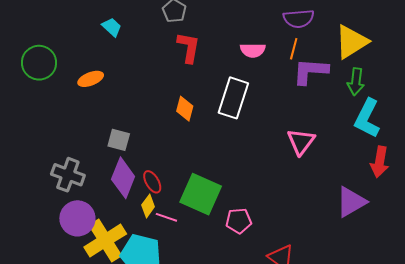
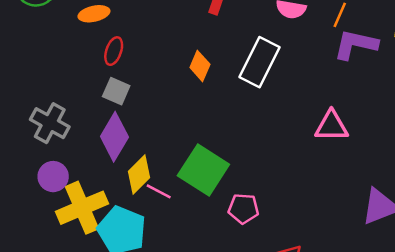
pink triangle: (301, 142) -> (332, 126), turned 44
red ellipse: (152, 182) -> (114, 51), moved, turned 40
yellow diamond: (148, 206) -> (139, 175), size x1.4
purple circle: (77, 218) -> (53, 177), size x0.7

